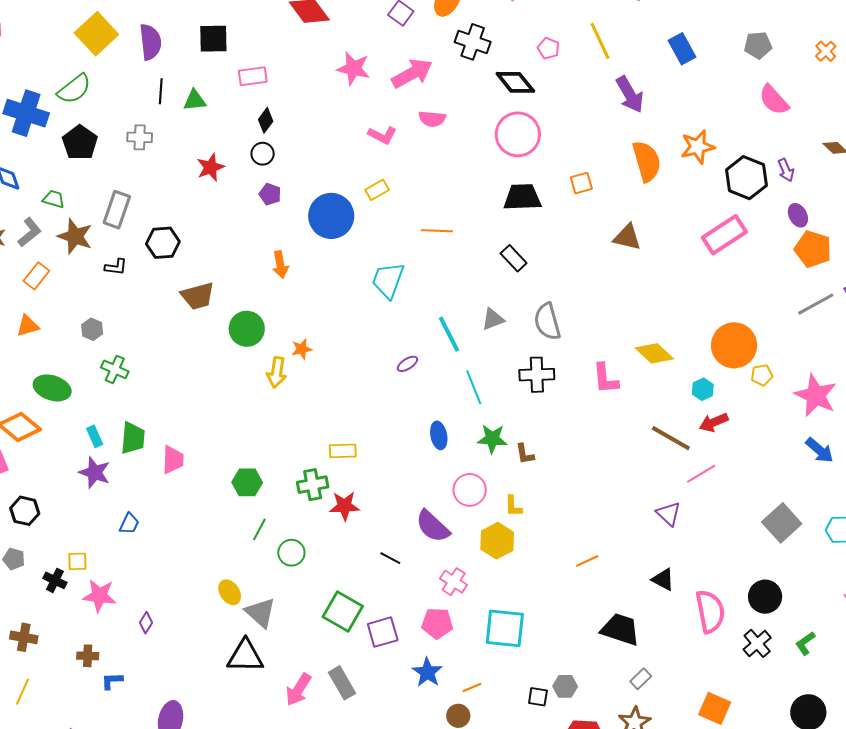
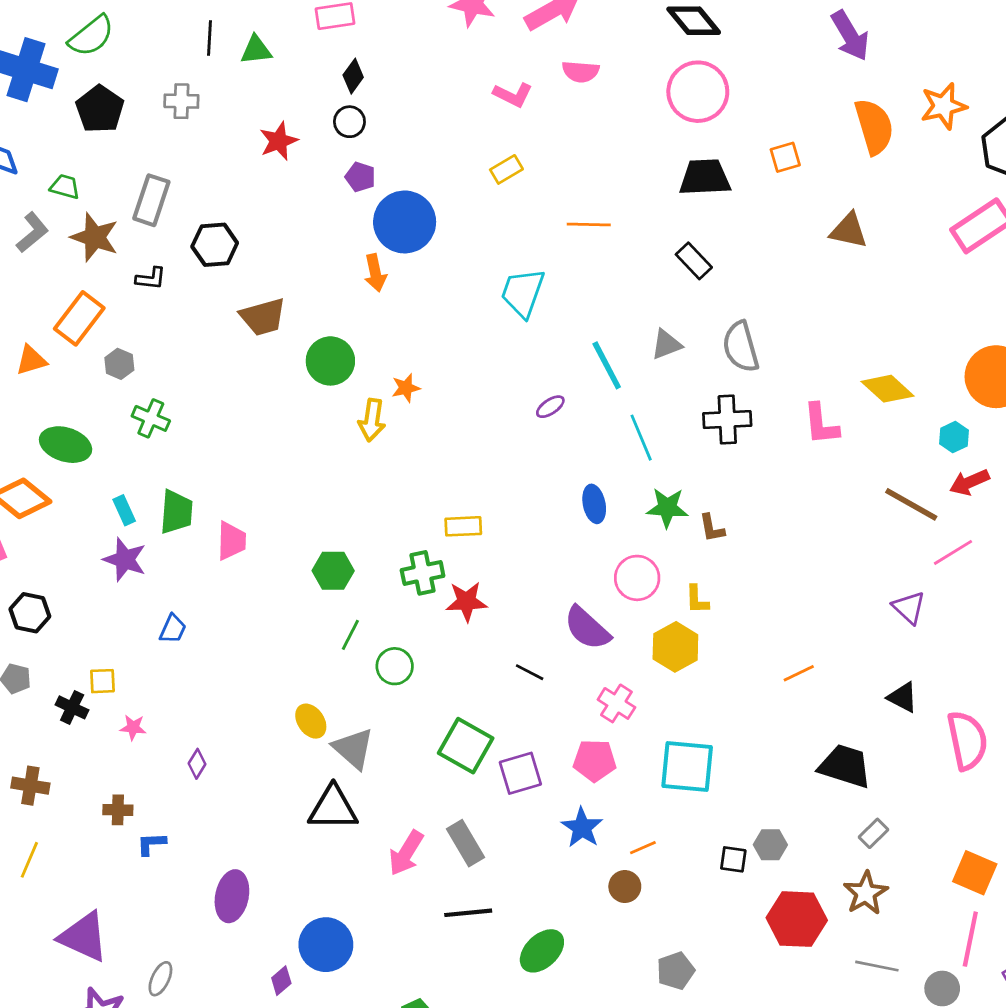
blue circle: (331, 216) -> (405, 222), moved
orange rectangle: (36, 276) -> (79, 318), moved, size x1.4
pink star: (99, 596) -> (133, 728), size x0.6

